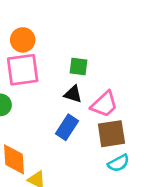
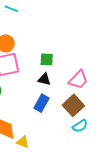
pink trapezoid: (104, 104) -> (78, 80), moved
brown square: (111, 134) -> (73, 105), turned -30

